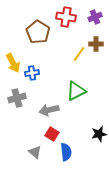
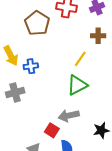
yellow line: (79, 54) -> (80, 59), moved
gray arrow: (49, 110) -> (69, 116), moved

